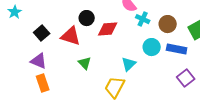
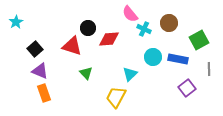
brown circle: (168, 24) -> (169, 23), moved
black square: (42, 33) -> (35, 49), moved

